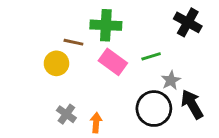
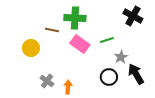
yellow circle: (56, 63) -> (31, 48), moved
black circle: (154, 109) -> (109, 77), size x0.7

